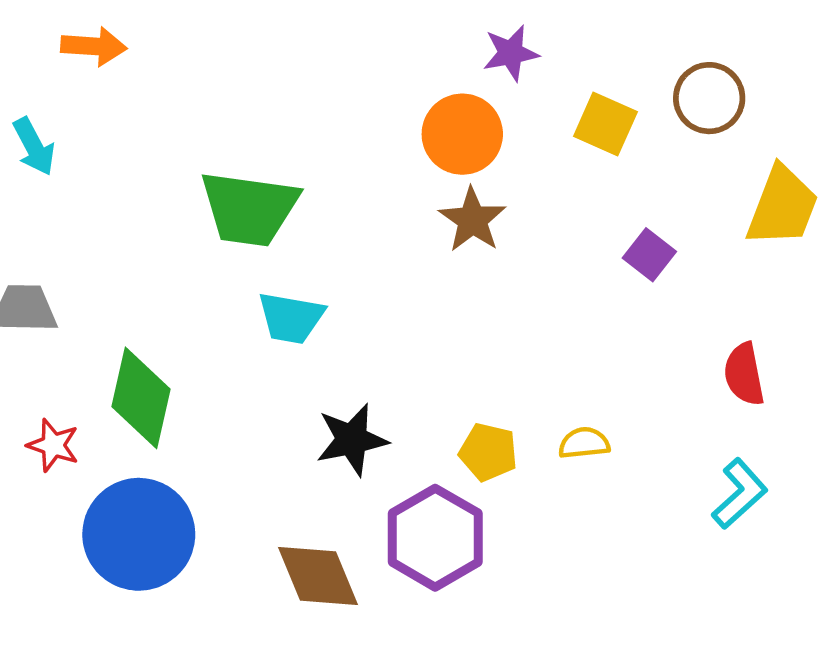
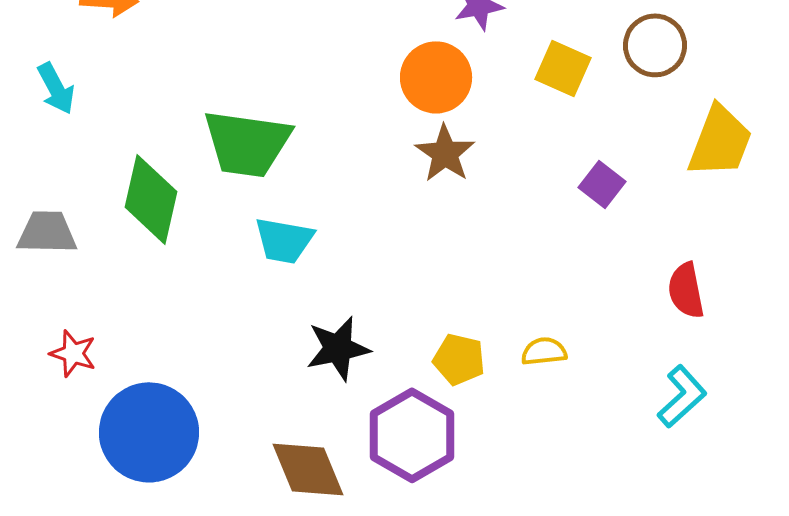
green diamond: (141, 398) -> (151, 199), moved

